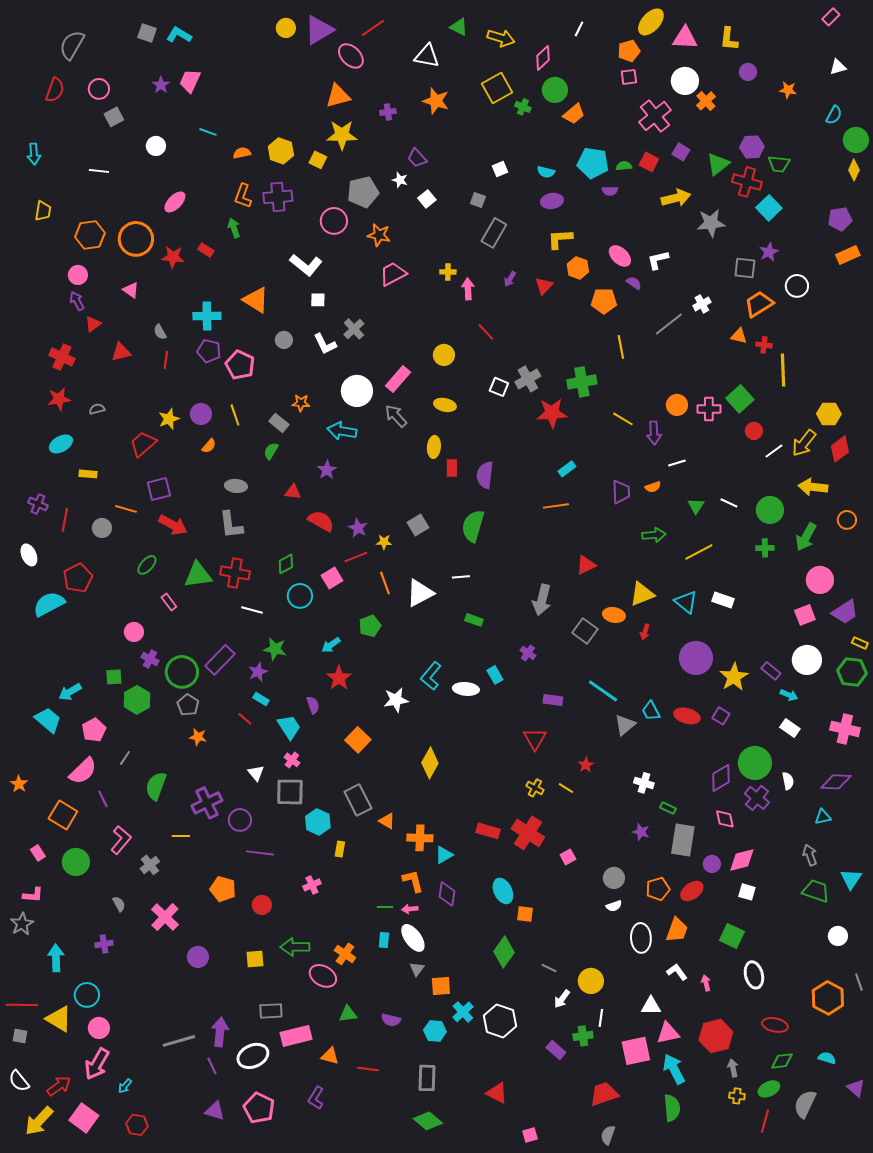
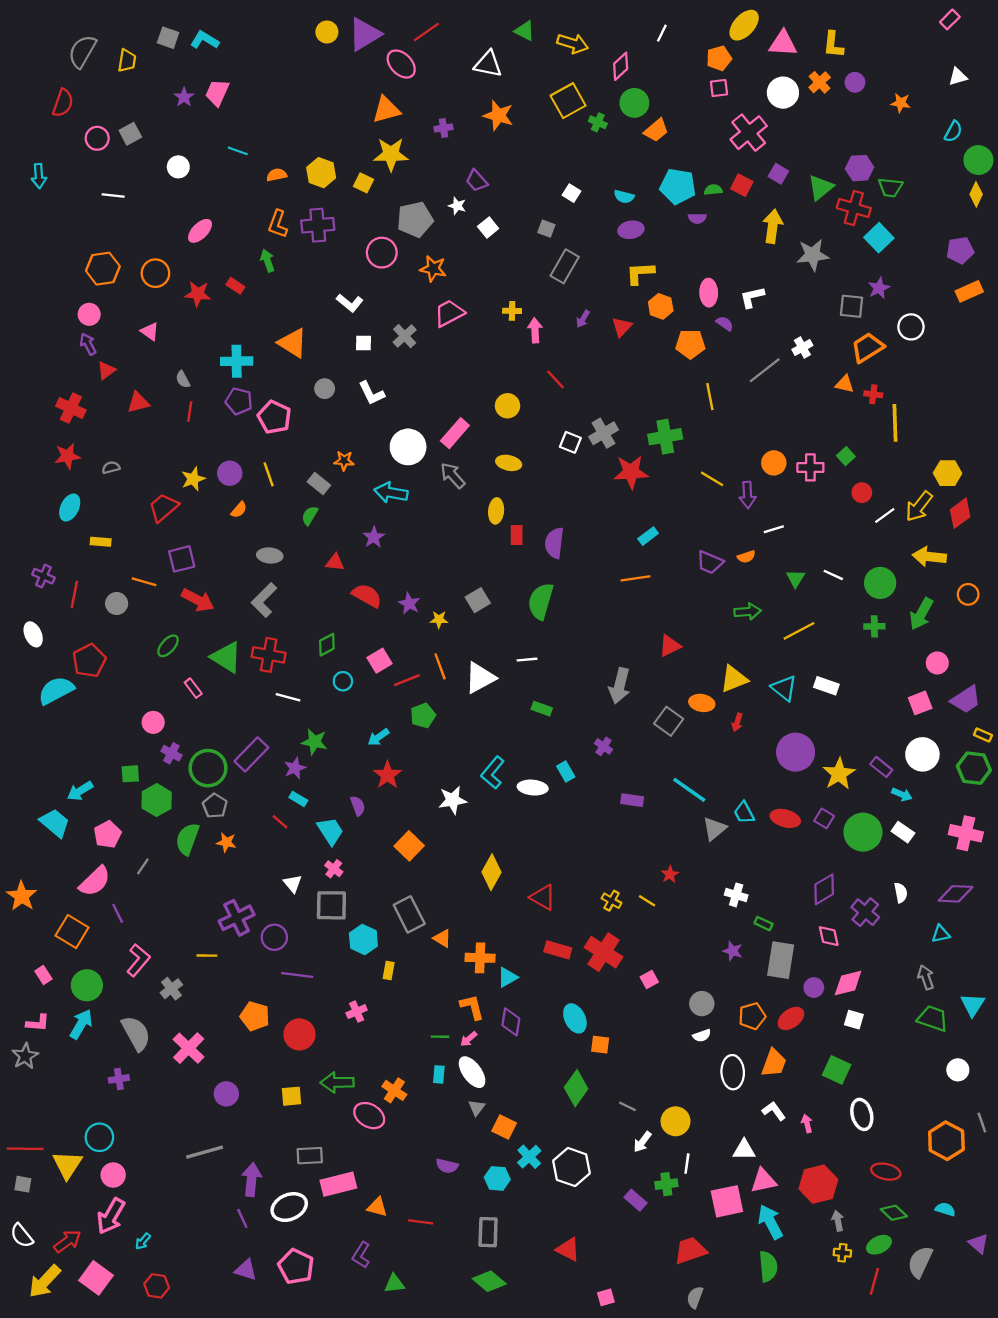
pink circle: (99, 89) -> (97, 138), moved
orange cross: (706, 101) -> (820, 82), moved
white square: (500, 169) -> (572, 193), turned -35
yellow arrow: (676, 198) -> (773, 226), turned -68
yellow trapezoid: (43, 211) -> (127, 61), moved
orange circle: (136, 239) -> (155, 273), size x0.7
pink ellipse: (620, 256) -> (709, 293), turned 45
white L-shape: (306, 265) -> (350, 303), size x0.7
gray cross: (354, 329) -> (405, 336), moved
green square: (740, 399) -> (846, 456), size x0.6
cyan ellipse: (61, 444) -> (70, 507), turned -35
purple trapezoid: (621, 492) -> (710, 562), turned 115
gray L-shape: (231, 525) -> (264, 600), turned 52
red line: (356, 557) -> (407, 680), moved
green triangle: (198, 575) -> (226, 657), turned 40
pink circle: (820, 580) -> (937, 663), size x0.7
cyan circle: (300, 596) -> (343, 681), size x0.7
red triangle: (535, 739) -> (543, 897), moved, turned -30
green circle: (755, 763) -> (863, 832), moved
orange star: (19, 784) -> (22, 896), size x1.5
green semicircle: (156, 786) -> (187, 839), moved
gray semicircle: (119, 904) -> (136, 1033), size x2.0
red circle: (262, 905) -> (299, 1034), size x1.4
pink arrow: (410, 909) -> (469, 1039), turned -35
cyan arrow: (56, 958) -> (81, 1024), moved, turned 32
orange square: (441, 986) -> (504, 1127), turned 30
green triangle: (348, 1014) -> (394, 1284), moved
yellow triangle: (59, 1019) -> (67, 1165), turned 32
gray line: (179, 1041) -> (205, 1152), moved
green diamond: (782, 1061) -> (894, 1213), turned 50

